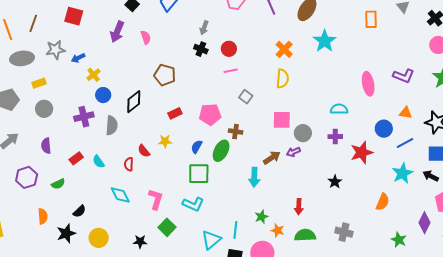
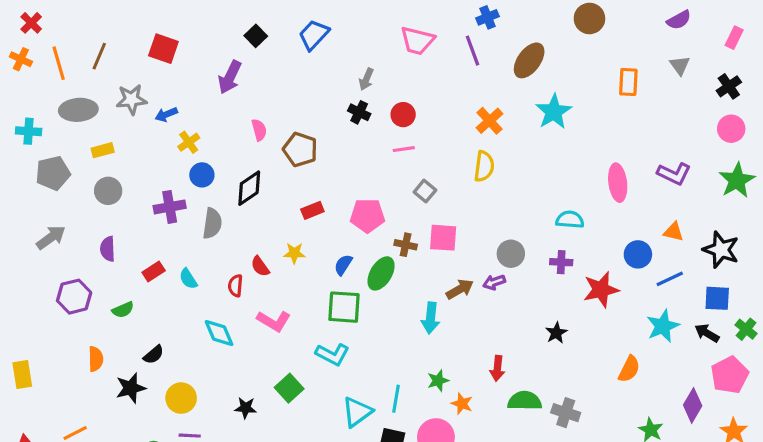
pink semicircle: (146, 37) -> (259, 130), moved
pink square: (282, 120) -> (443, 238), moved
pink L-shape: (156, 199) -> (274, 321), moved, turned 100
green semicircle: (305, 235) -> (525, 401), moved

